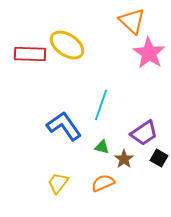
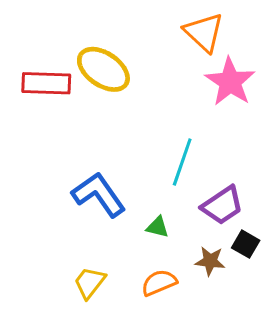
cyan line: (101, 105) -> (182, 162), moved
brown star: (124, 159) -> (210, 261), moved, turned -30

